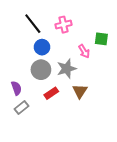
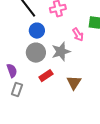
brown triangle: (80, 91) -> (74, 83), moved
gray rectangle: (22, 108) -> (17, 90), turned -32

